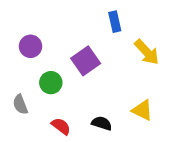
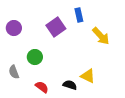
purple circle: (31, 46) -> (14, 28), moved
purple square: (86, 61) -> (56, 27), moved
yellow triangle: (142, 110) -> (88, 76), moved

